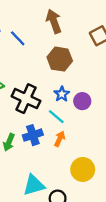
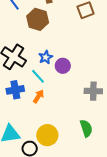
brown hexagon: (60, 59) -> (38, 19), moved
yellow circle: (83, 169) -> (47, 135), moved

